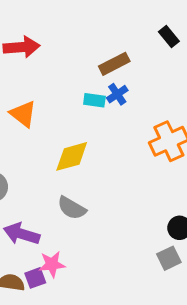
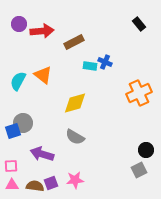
brown rectangle: (114, 64) -> (74, 42), moved
blue cross: (117, 94) -> (105, 62), turned -32
pink star: (52, 264) -> (75, 180), moved

